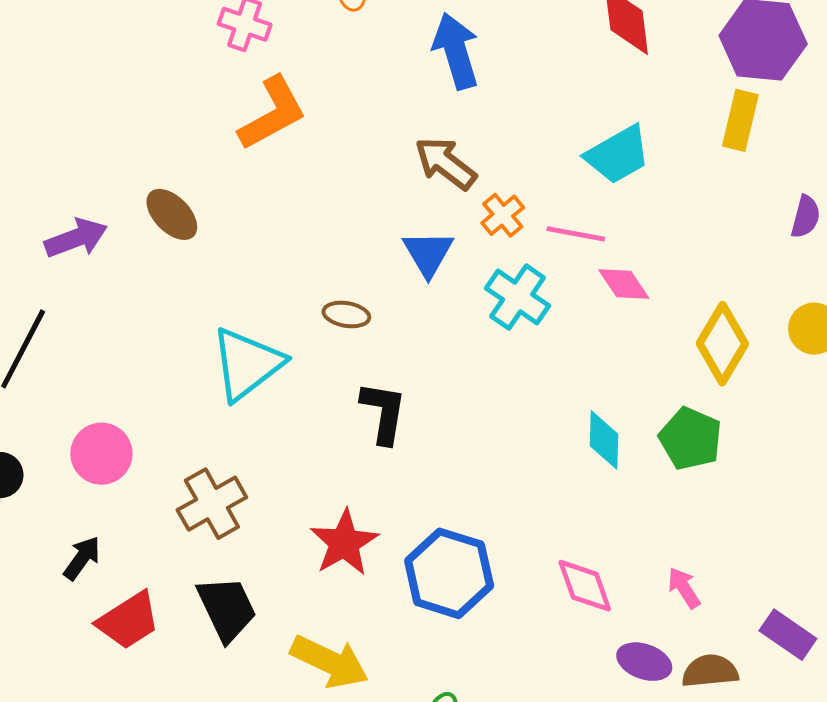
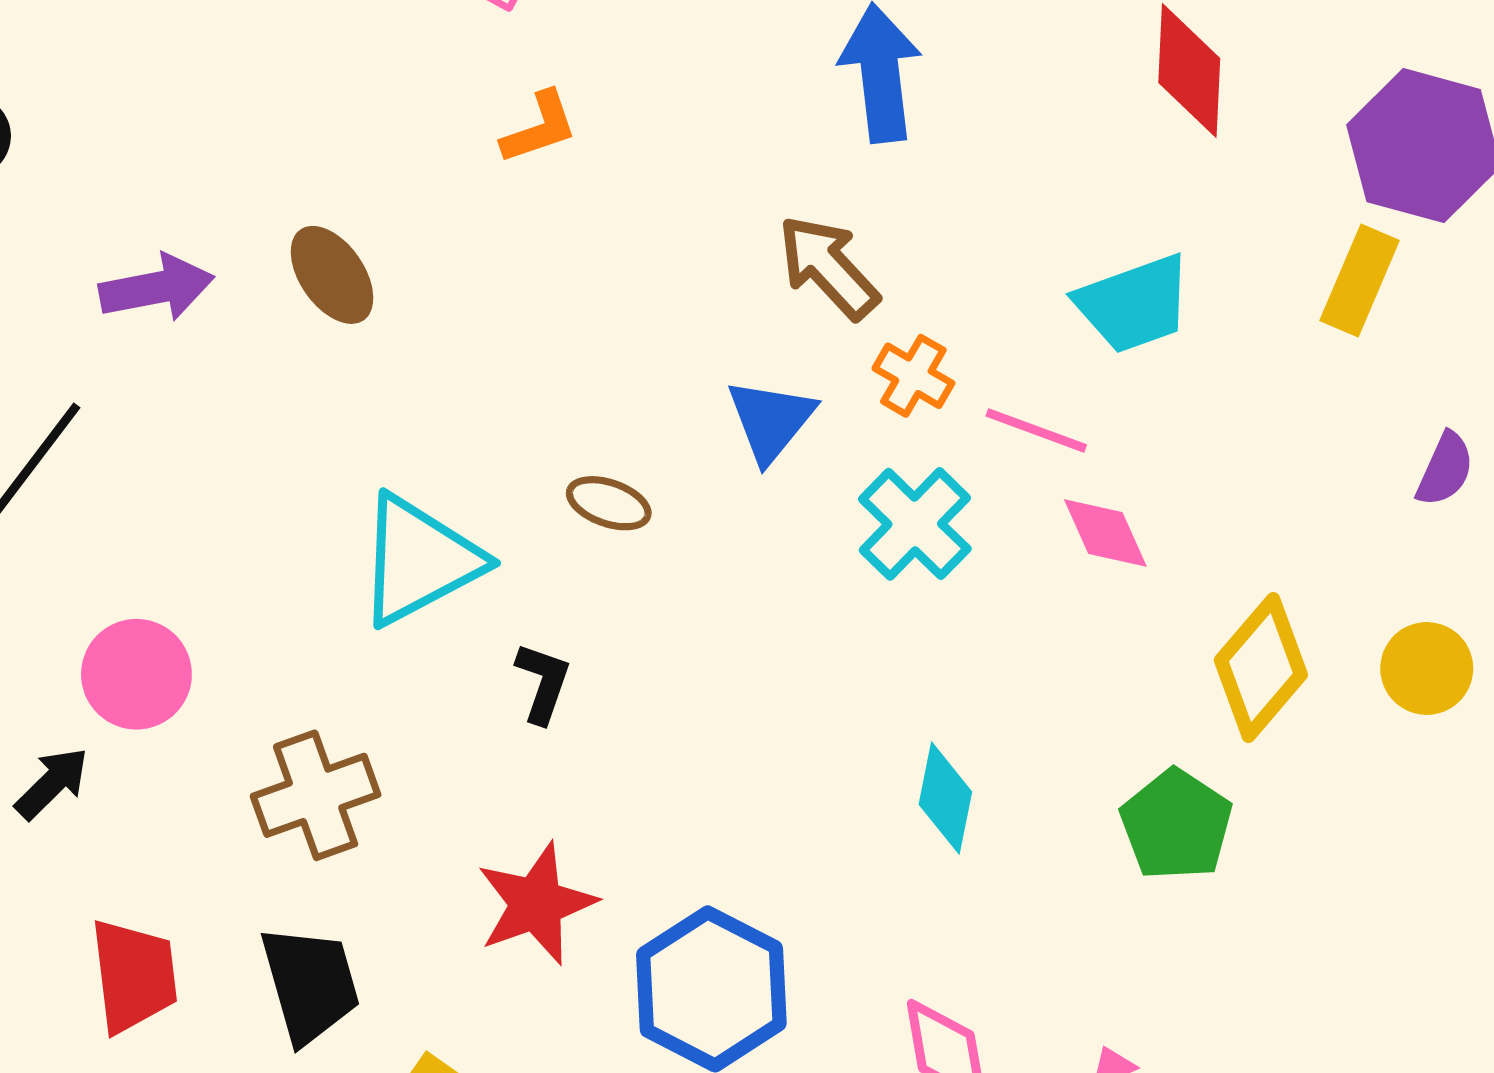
orange L-shape: (273, 113) -> (539, 128), size x0.6
orange cross: (503, 215) -> (913, 376), turned -30
black L-shape: (383, 412) -> (543, 683), moved, size x0.7
cyan diamond: (604, 440) -> (945, 798), moved
black arrow: (82, 558) -> (52, 783), moved
red trapezoid: (128, 621) -> (134, 976), turned -74

